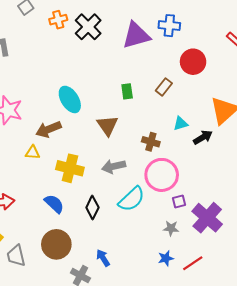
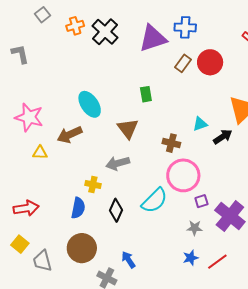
brown rectangle: (164, 87) -> (183, 63), moved
yellow triangle: (33, 153) -> (40, 153), moved
gray arrow: (114, 166) -> (118, 163), moved
yellow cross: (70, 168) -> (93, 184), moved, size x0.6
blue semicircle: (54, 204) -> (78, 208), turned 60

